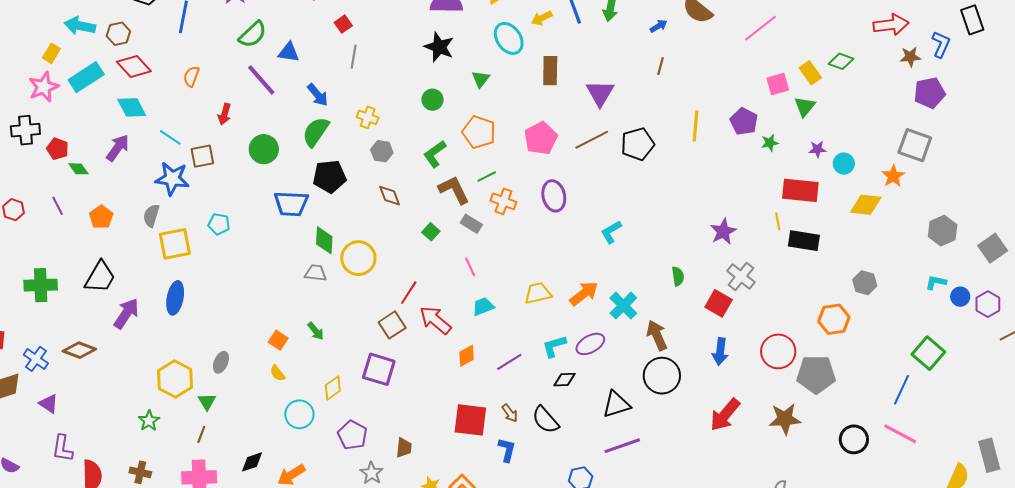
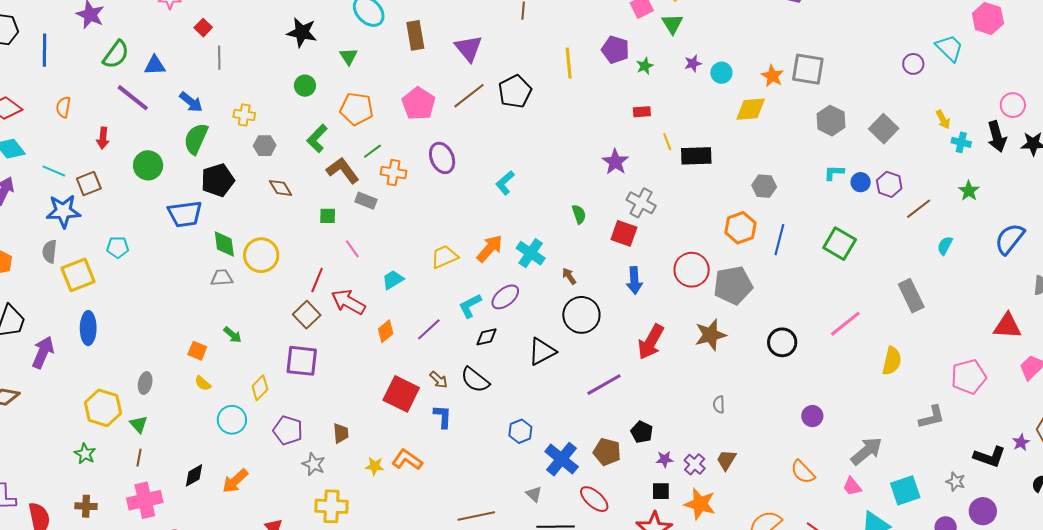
gray square: (915, 145) -> (808, 69), moved
red rectangle: (800, 190) -> (642, 112), moved, size x0.5
green square: (431, 232) -> (328, 216), turned -30
pink line: (470, 267) -> (352, 249), moved
brown arrow: (657, 335) -> (569, 276), size x0.6
blue line: (901, 390) -> (779, 240), moved
red square: (470, 420) -> (401, 394), turned 30
pink line: (900, 434) -> (845, 324), moved, turned -56
purple line: (622, 446) -> (604, 385), moved
gray rectangle: (989, 455) -> (911, 296), moved

